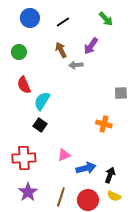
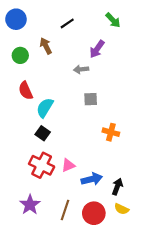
blue circle: (30, 18) -> (16, 19), moved
brown arrow: (61, 50) -> (46, 46), moved
gray square: (121, 93) -> (91, 99), moved
red cross: (24, 158) -> (42, 165), moved, turned 30

